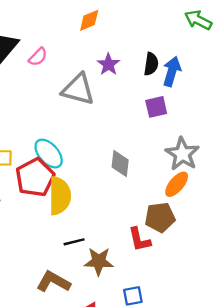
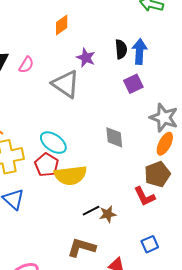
gray triangle: (78, 89) -> (66, 84), turned 32
red pentagon: (35, 177) -> (47, 165), size x0.7
yellow semicircle: (60, 196) -> (70, 175), turned 96
brown star: (99, 261) -> (108, 214), moved, size x0.7

